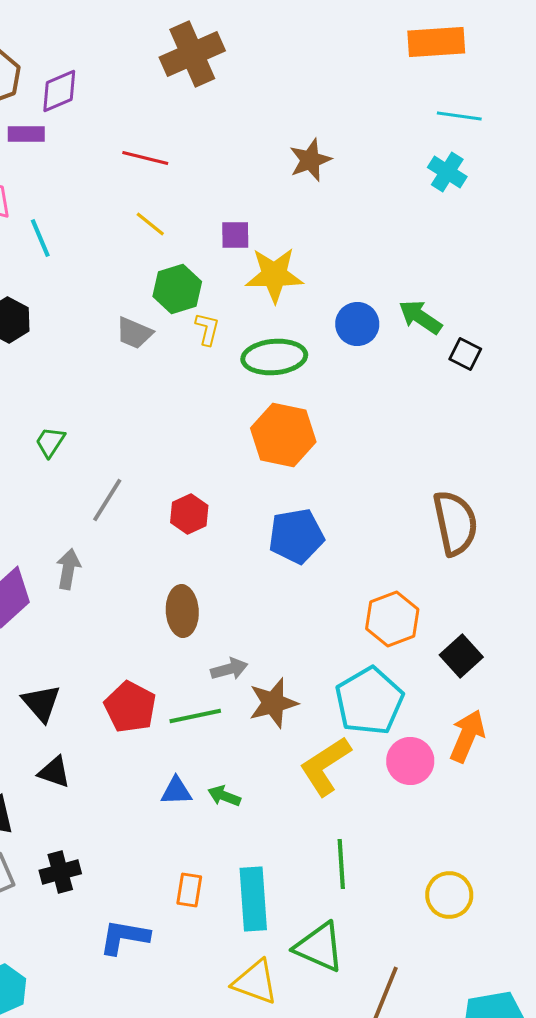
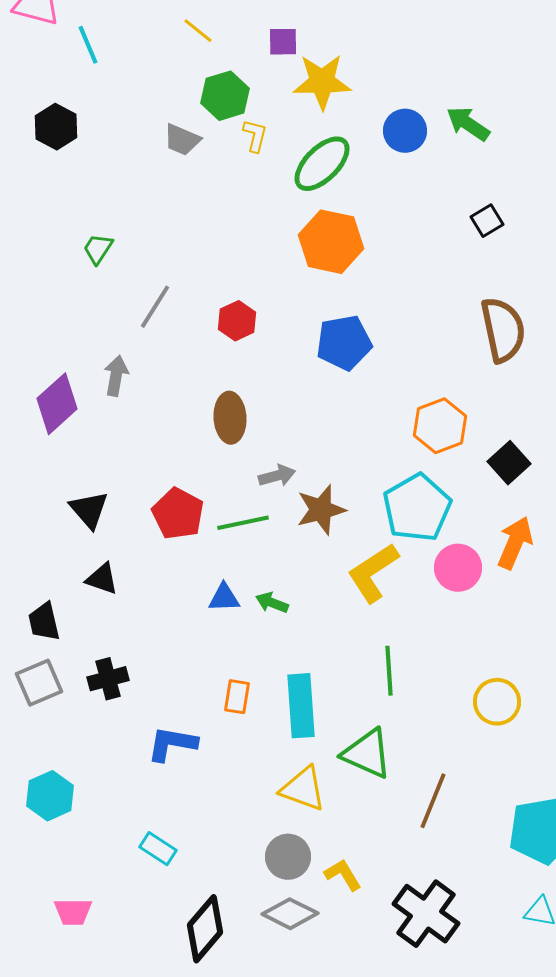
black square: (465, 354) -> (487, 221), moved, turned 32
green ellipse: (274, 357) -> (322, 164), turned -40

